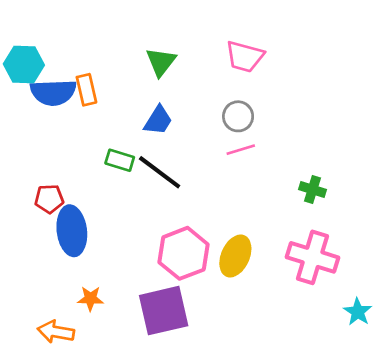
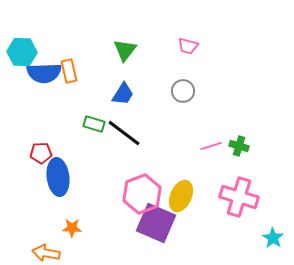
pink trapezoid: (245, 57) -> (188, 46), size x0.7
pink line: (241, 150) -> (211, 146), moved
purple square: (164, 311) -> (156, 223), moved, turned 36

